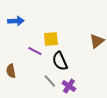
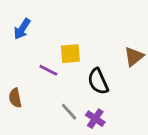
blue arrow: (16, 21) -> (22, 29), turned 126
black semicircle: (60, 61) -> (98, 81), moved

